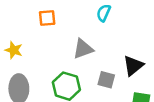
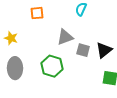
gray square: (106, 80) -> (83, 50), moved

